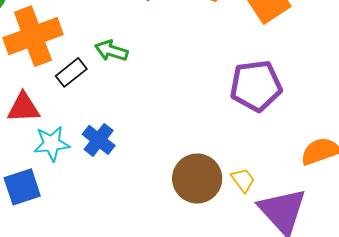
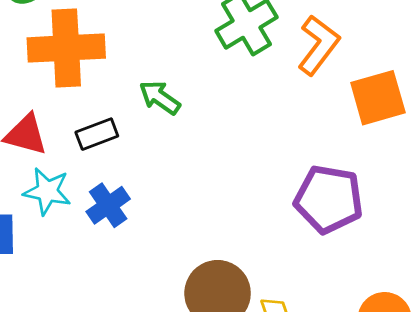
black rectangle: (71, 72) -> (97, 134), moved

